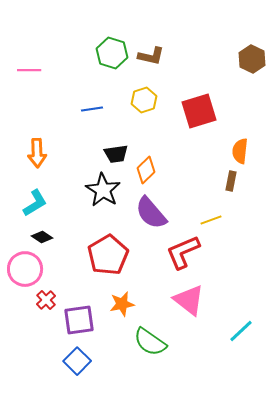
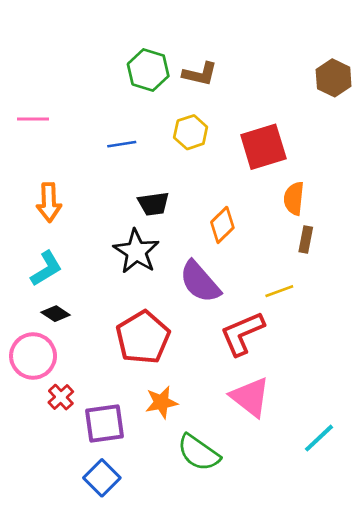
pink line: (29, 70) -> (33, 119), moved
orange semicircle: (240, 151) -> (294, 198), moved
orange diamond: (146, 170) -> (222, 225), moved

